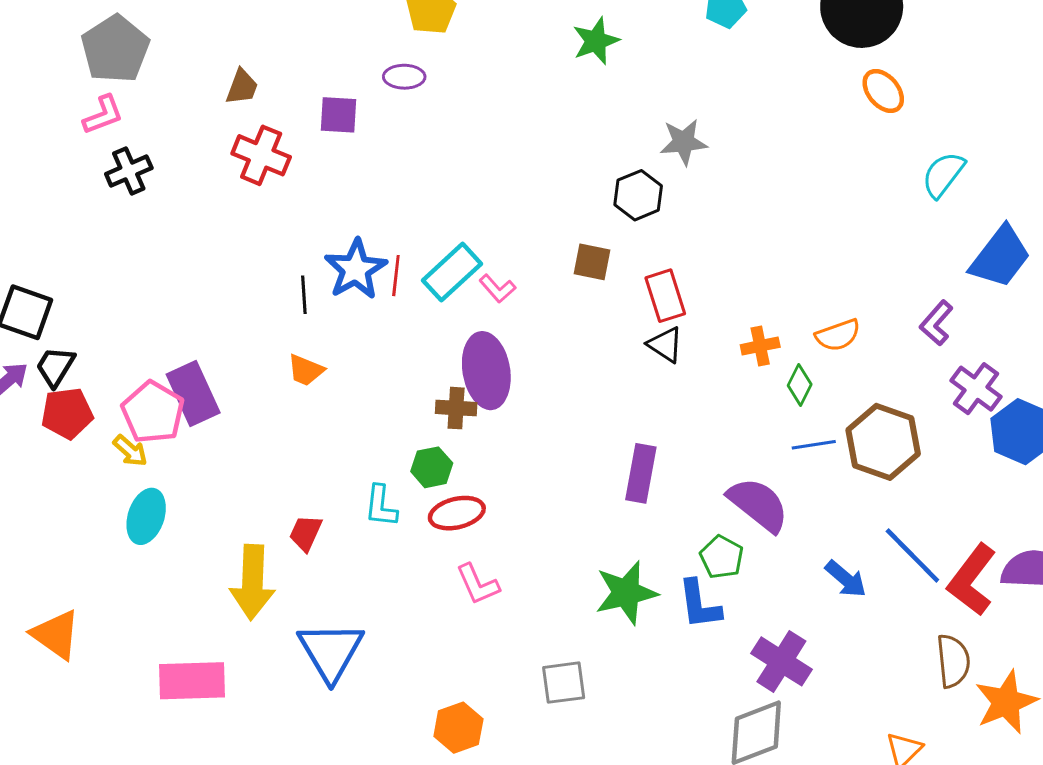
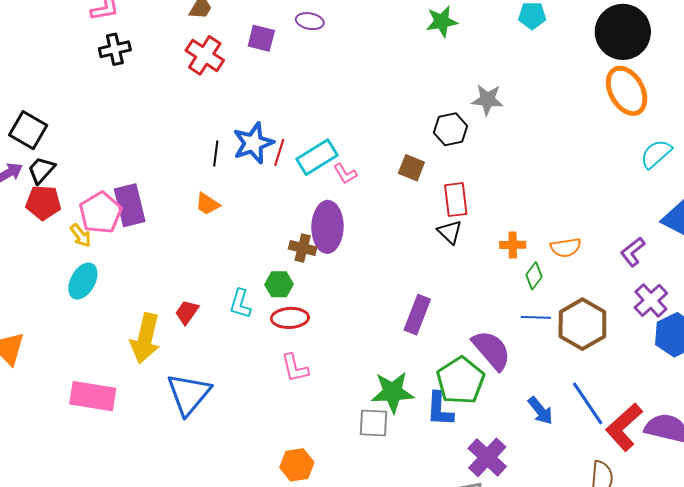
orange ellipse: (883, 91) -> (627, 91), size x1.6
green pentagon: (722, 557) -> (461, 380), size x1.6
gray square: (564, 683) -> (374, 423), moved
orange hexagon: (458, 728) -> (297, 465), moved

